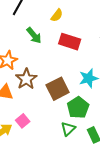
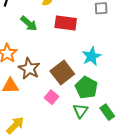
pink square: (23, 121) -> (51, 97), moved

